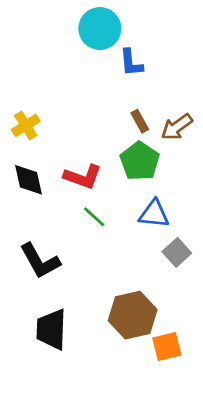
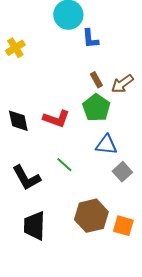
yellow cross: (26, 125) -> (15, 48), moved
green line: (94, 217) -> (64, 165), moved
orange square: (167, 347) -> (123, 226), moved, turned 30

